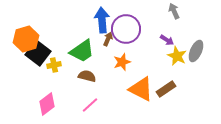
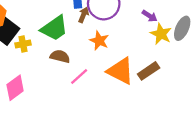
orange star: (122, 62) -> (99, 41), turned -30
pink line: (90, 105) -> (79, 77), moved

